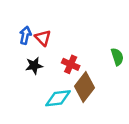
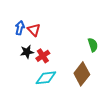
red cross: (71, 64) -> (43, 56), moved, turned 32
brown diamond: (84, 87) -> (82, 74), moved

